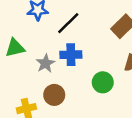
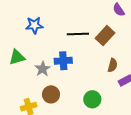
black line: (68, 23) -> (78, 34), moved, turned 45
green circle: (103, 82) -> (92, 99), moved

